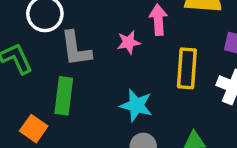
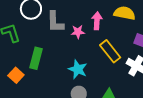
gray L-shape: (76, 49) -> (55, 22), moved
yellow rectangle: (187, 68) -> (110, 51), turned -50

